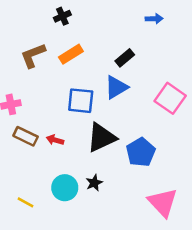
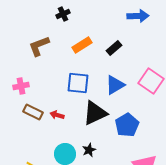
blue arrow: (154, 19) -> (138, 16), size x1.5
orange rectangle: (71, 54) -> (82, 45), moved
blue triangle: (116, 87) -> (115, 85), moved

